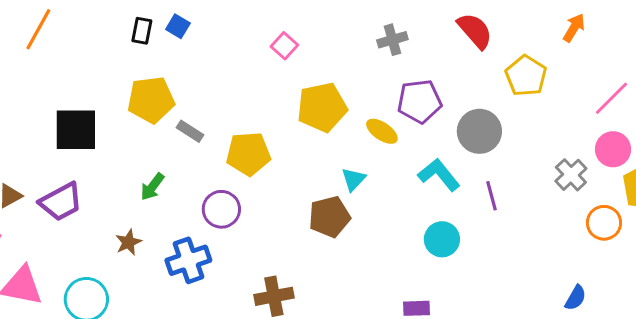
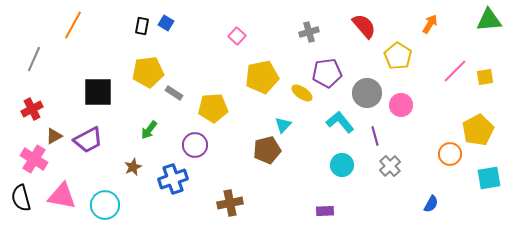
pink circle: (613, 149) -> (401, 105), moved
gray cross: (571, 175) -> (390, 166), moved

